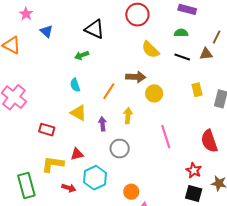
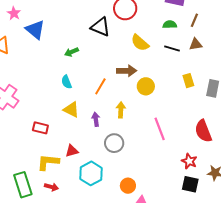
black triangle: (95, 29) -> (100, 27), moved
blue triangle: (47, 31) -> (35, 30), size x1.5
brown line: (217, 37) -> (194, 20), moved
red arrow: (69, 188) -> (51, 187), moved

